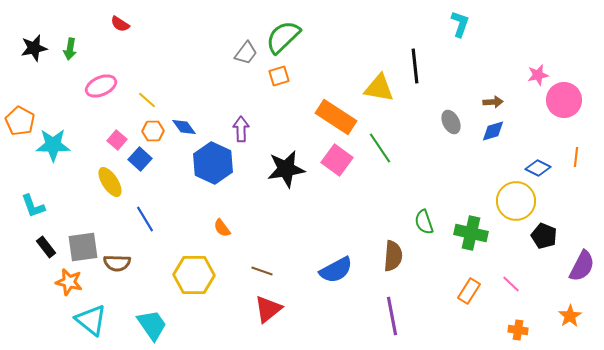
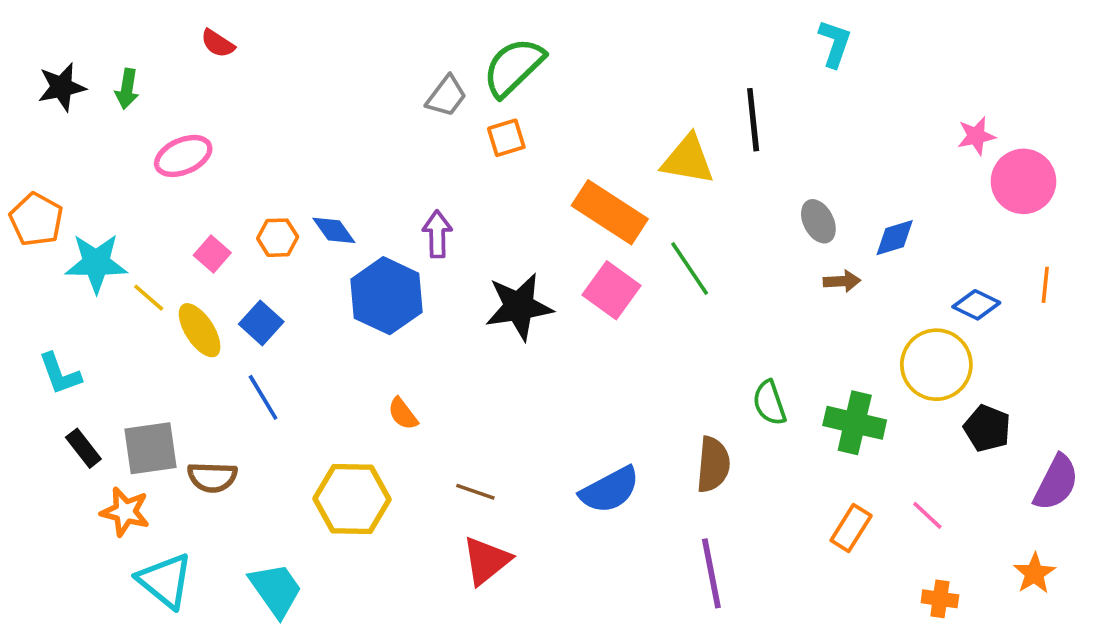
yellow line: (147, 100) -> (149, 298), moved
brown arrow: (493, 102) -> (842, 281), moved
blue square: (140, 159) -> (261, 323), moved

